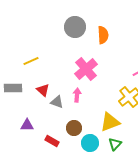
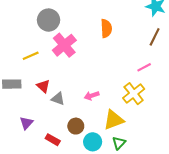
gray circle: (75, 27) -> (49, 20), moved
pink cross: (86, 69) -> (64, 45), moved
pink arrow: (77, 95) -> (92, 96), moved, turned -112
purple triangle: (27, 125) -> (26, 123), turned -48

